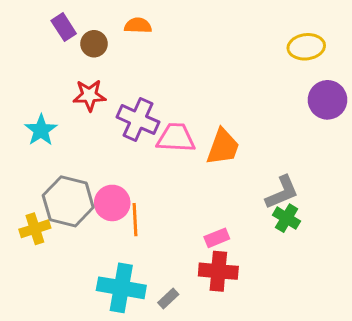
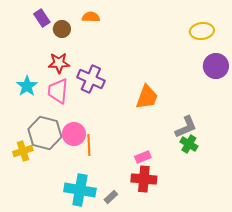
pink trapezoid: (176, 138) -> (58, 91), moved, turned -88

